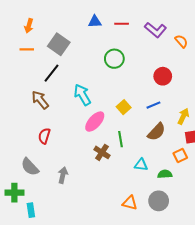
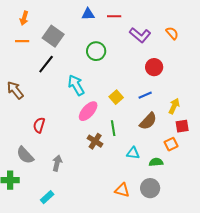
purple L-shape: (156, 30) -> (140, 35), moved
green circle: (114, 59) -> (96, 51), moved
brown arrow: (40, 100) -> (15, 90), moved
cyan rectangle: (31, 210) -> (47, 197), moved, turned 56

